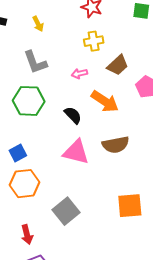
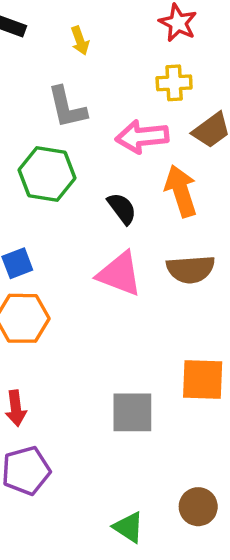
pink arrow: (79, 73) -> (142, 137), size x1.8
orange arrow: (105, 101) -> (181, 191), turned -148
gray square: (66, 211) -> (132, 412), moved, turned 32

